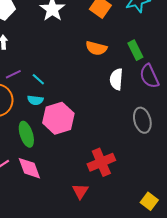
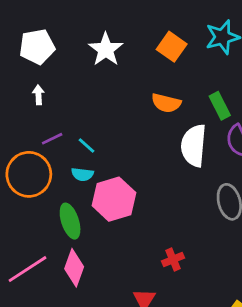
white semicircle: (116, 79) -> (194, 146), size x1.4
red cross: (101, 162) -> (173, 259), size x0.6
pink diamond: (29, 168) -> (74, 268), turned 40

